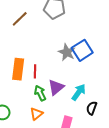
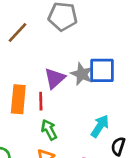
blue square: (82, 50) -> (102, 70), turned 35
purple triangle: (56, 87) -> (55, 78), moved

